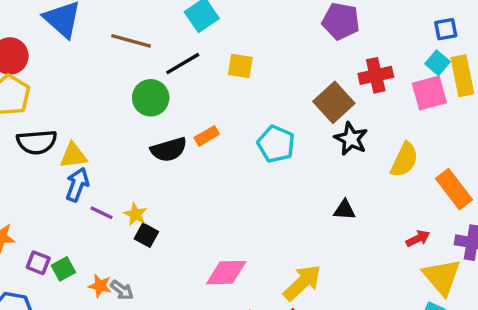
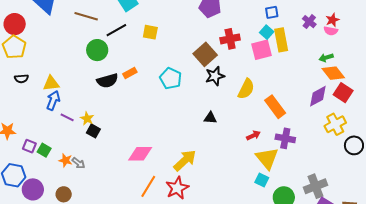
black star: (351, 139) -> (215, 76), turned 30
black semicircle: (37, 142) -> (21, 79), moved, size x0.6
green square: (63, 269) -> (44, 150), turned -32

